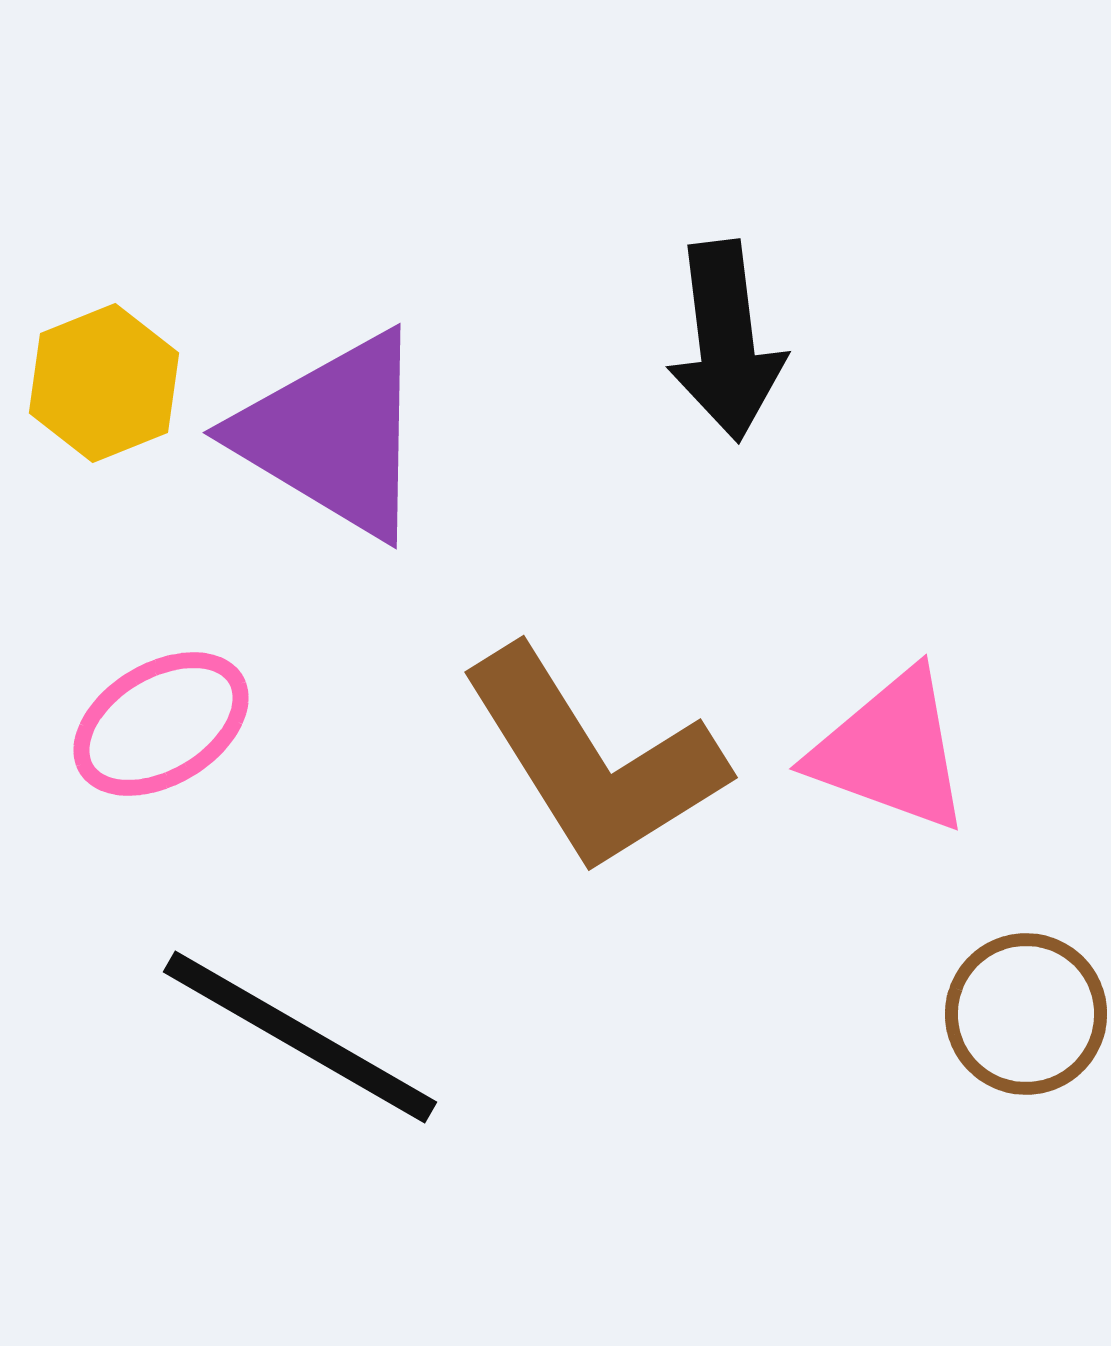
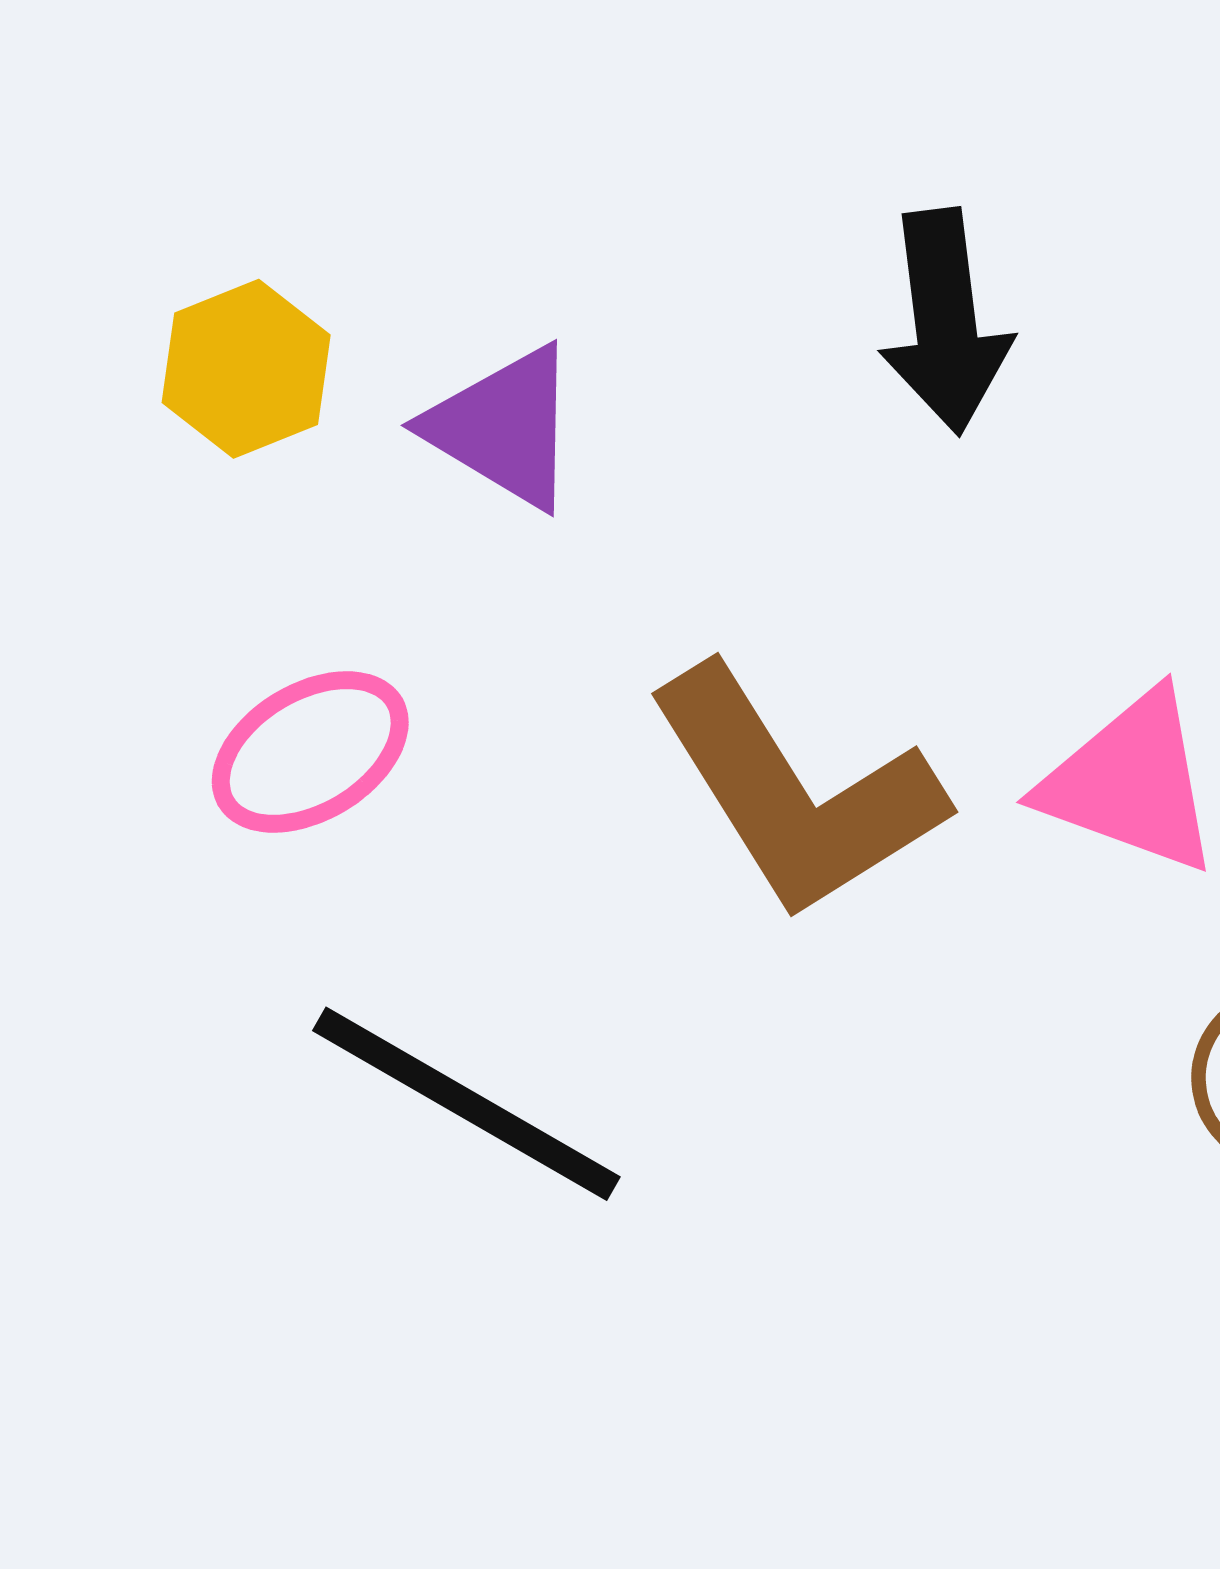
purple triangle: (333, 435) -> (504, 427), size x0.7

